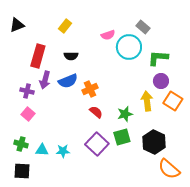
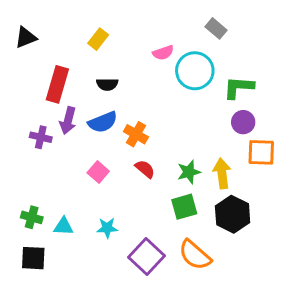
gray rectangle: (143, 27) -> (216, 28), moved
orange cross: (90, 89) -> (136, 134), turned -35
yellow arrow: (147, 101) -> (222, 173), moved
orange square: (173, 101) -> (261, 152), turned -30
pink square: (28, 114) -> (98, 172), moved
purple square: (97, 144) -> (147, 257), moved
cyan star: (63, 151) -> (107, 228), moved
orange semicircle: (169, 169) -> (195, 255), moved

